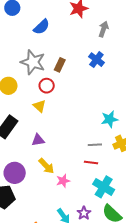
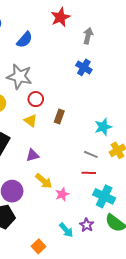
brown rectangle: (60, 65) -> (59, 117), moved
gray line: (95, 145) -> (91, 154), turned 32

